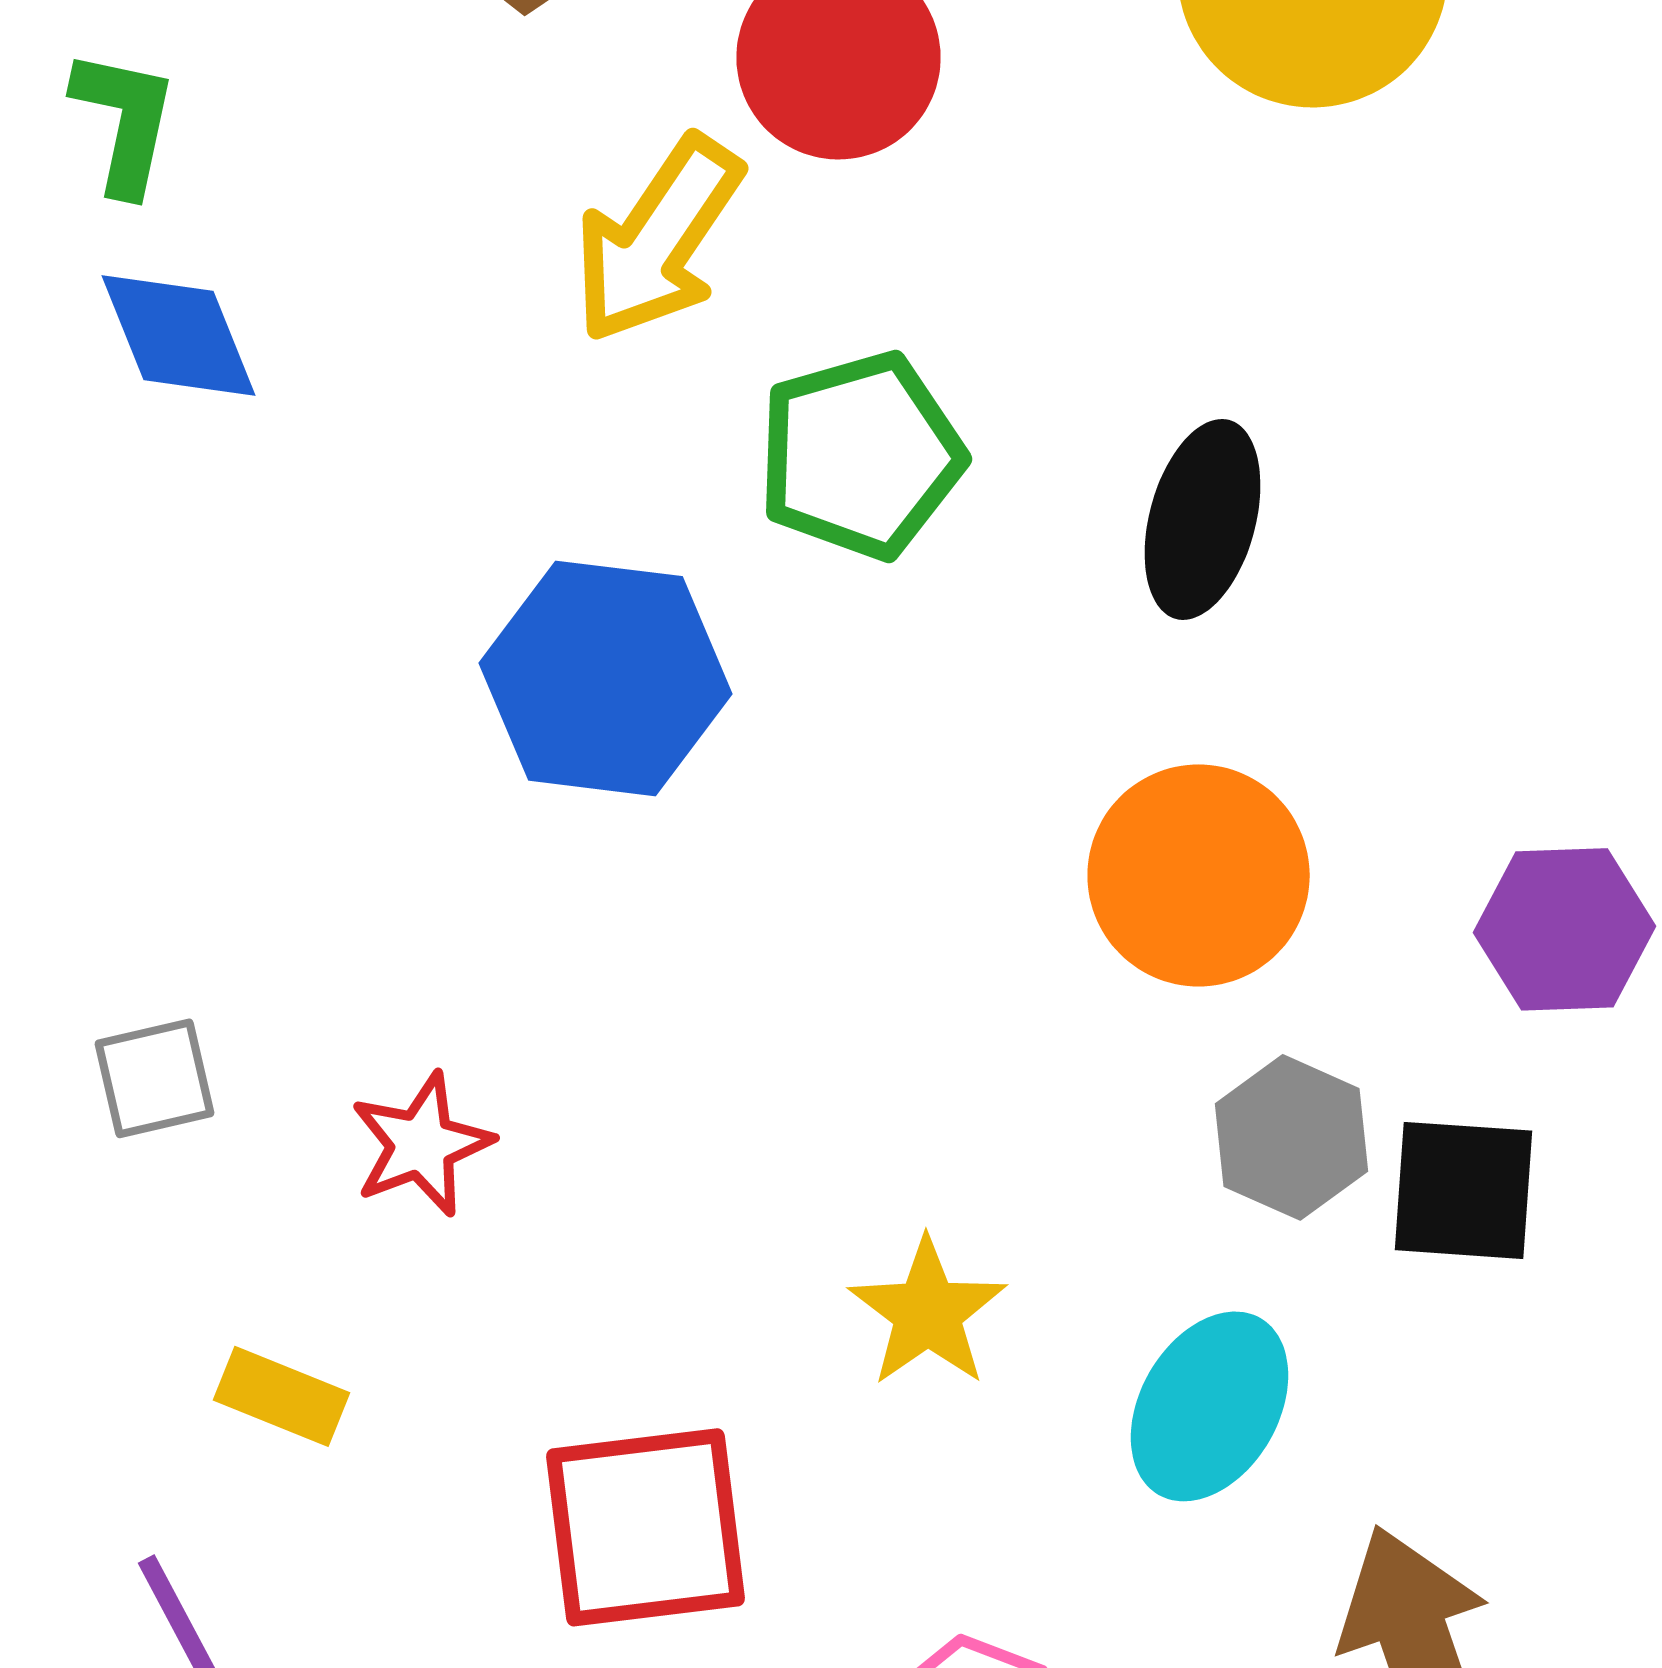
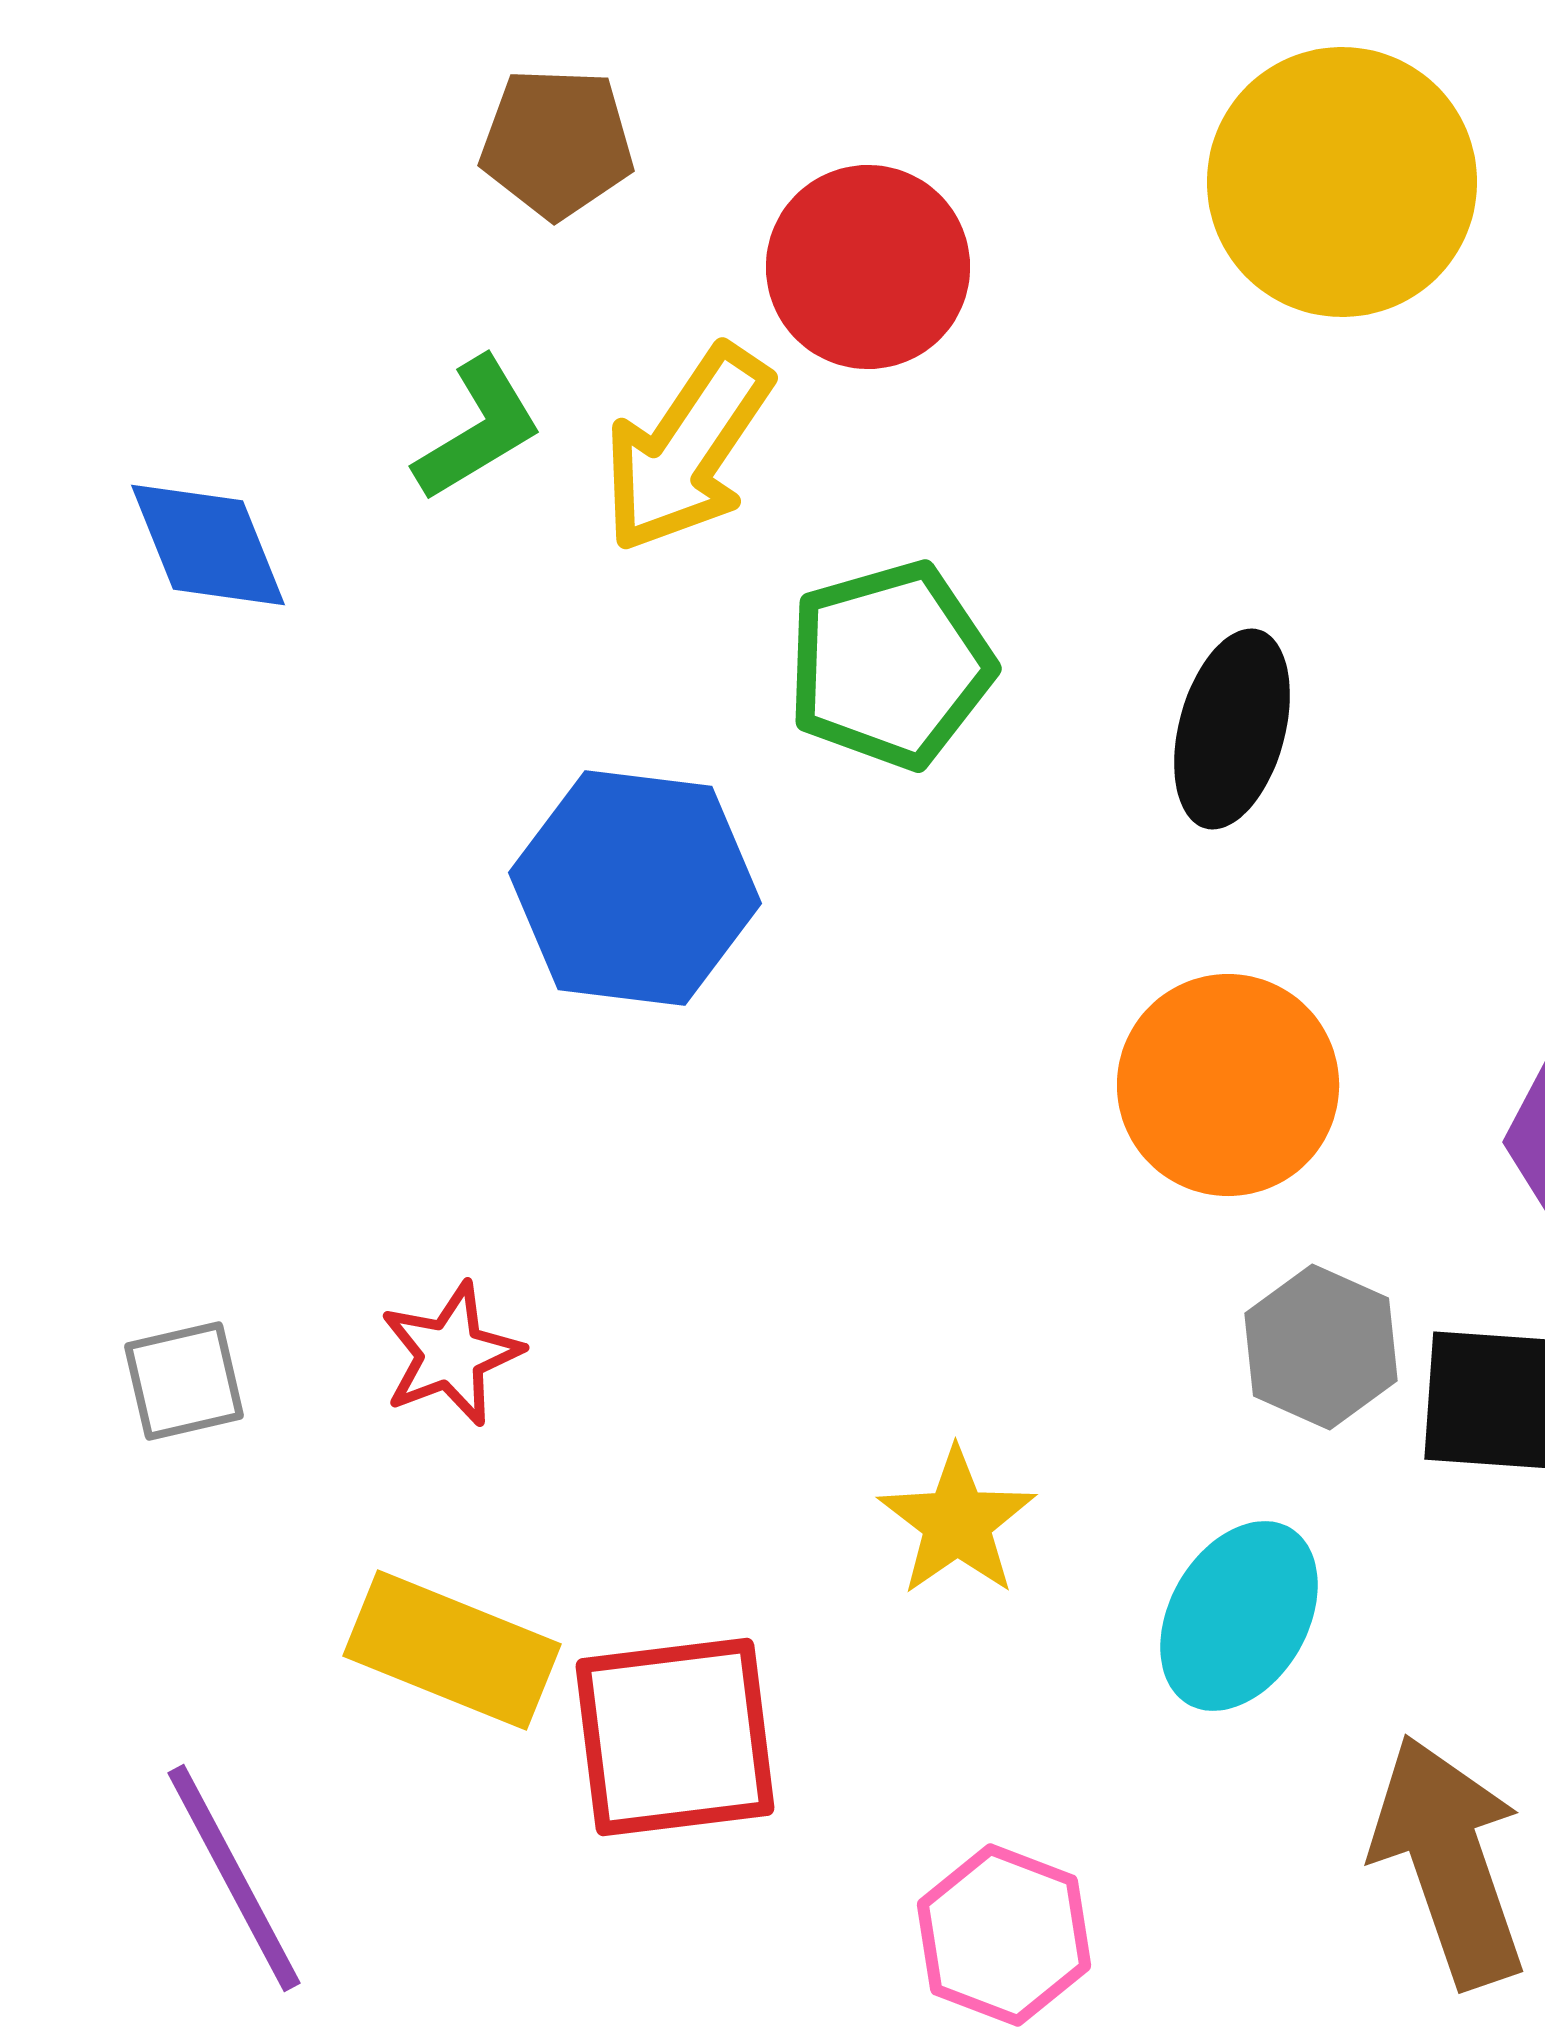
green L-shape: (124, 121) -> (478, 429), moved, turned 47
gray square: (154, 1078) -> (184, 1381), moved
yellow rectangle: (282, 1396) -> (452, 1650), moved, size x1.6

